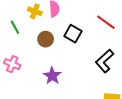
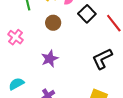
black square: (73, 34) -> (87, 14), moved

